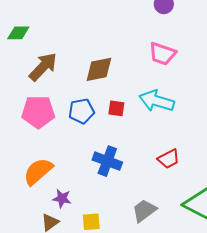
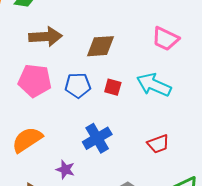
brown arrow: (43, 67) -> (45, 37), turned 36
blue cross: (107, 161) -> (97, 138), turned 32
purple star: (62, 198) -> (65, 169), moved

